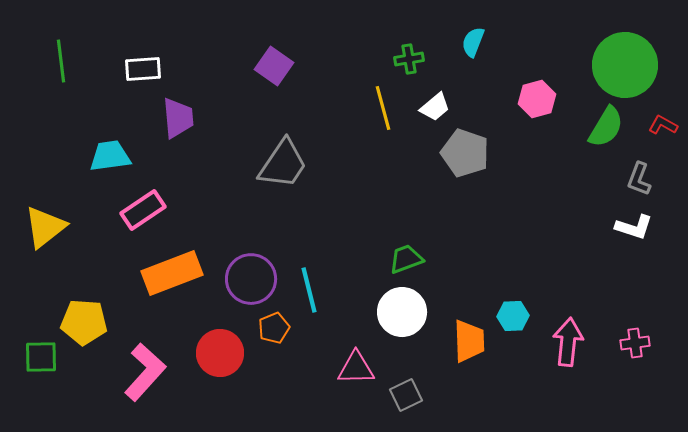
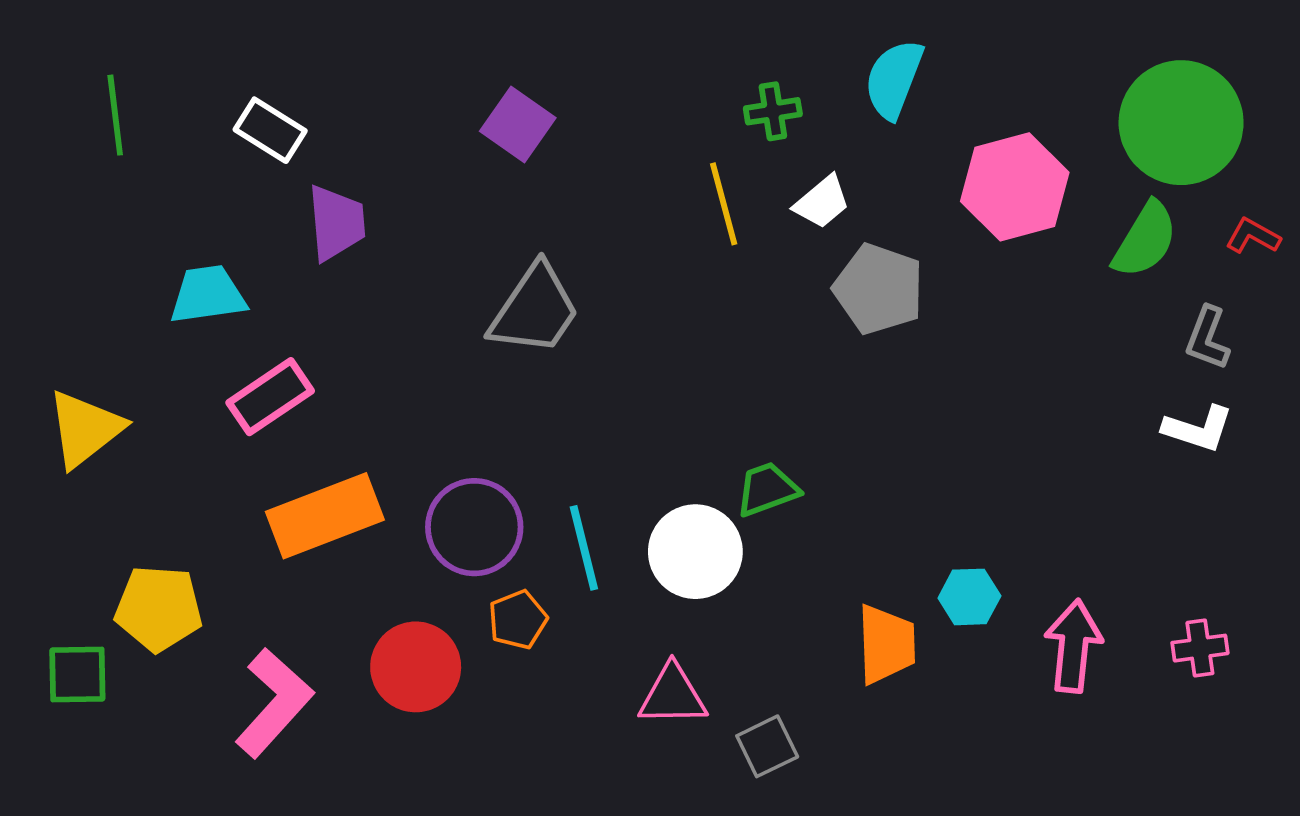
cyan semicircle: (473, 42) -> (894, 79), size x1.4
white rectangle: (143, 69) -> (270, 130), turned 36
pink hexagon: (537, 99) -> (1015, 187), size x1.5
white circle: (402, 312) -> (695, 552), moved

